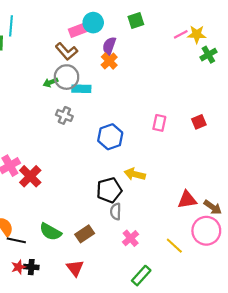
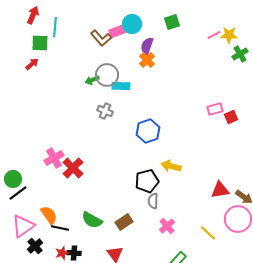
brown L-shape: (66, 51) -> (101, 38), moved
pink rectangle: (159, 123) -> (215, 109), moved, turned 63

